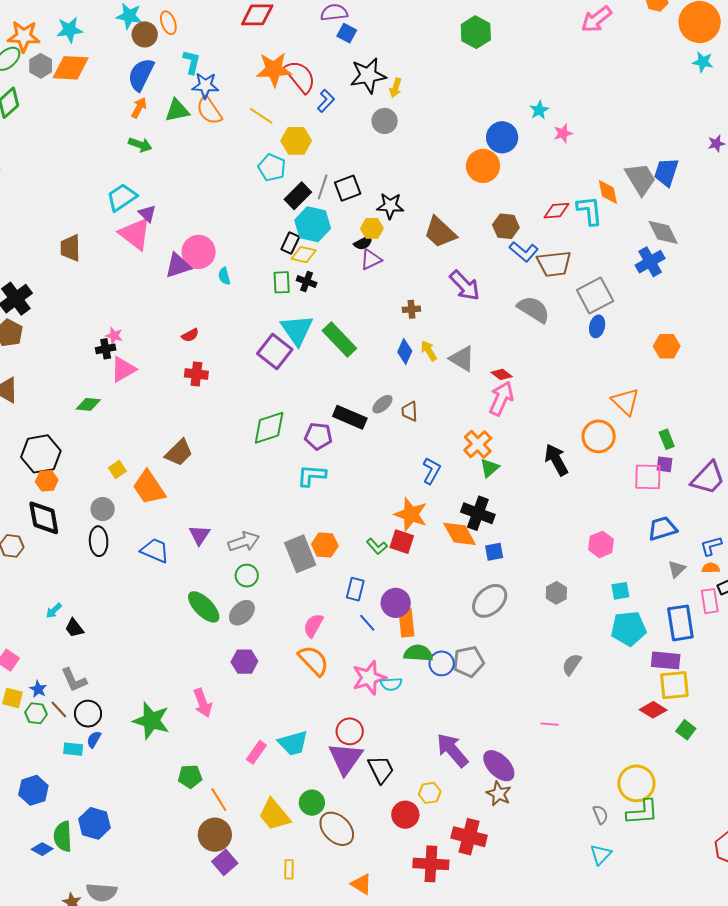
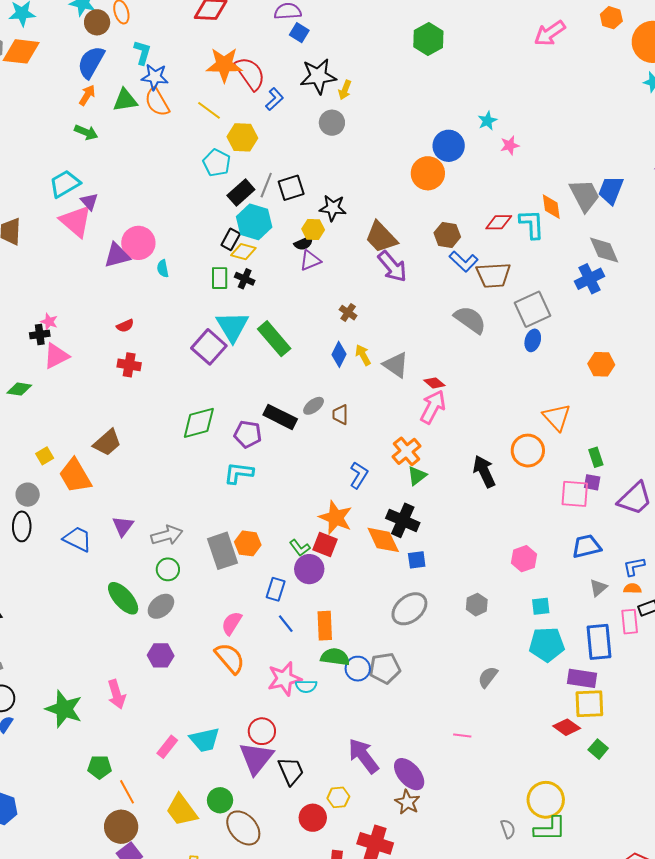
purple arrow: (465, 286) -> (392, 267), moved
brown cross: (411, 309) -> (348, 313), turned 36
purple circle: (396, 603) -> (309, 569), moved

